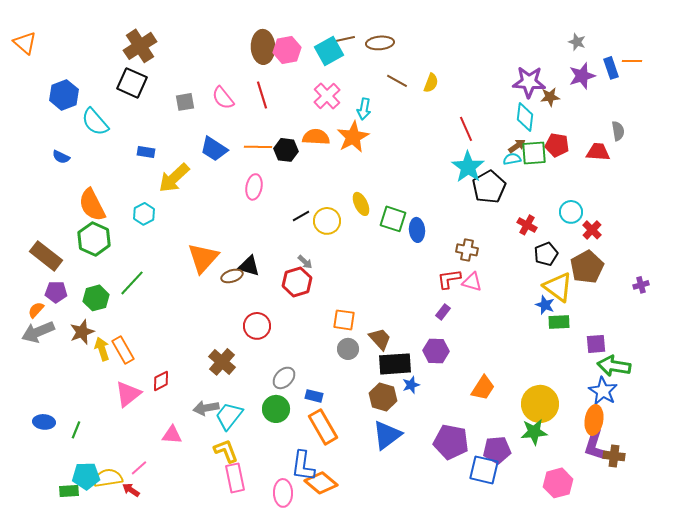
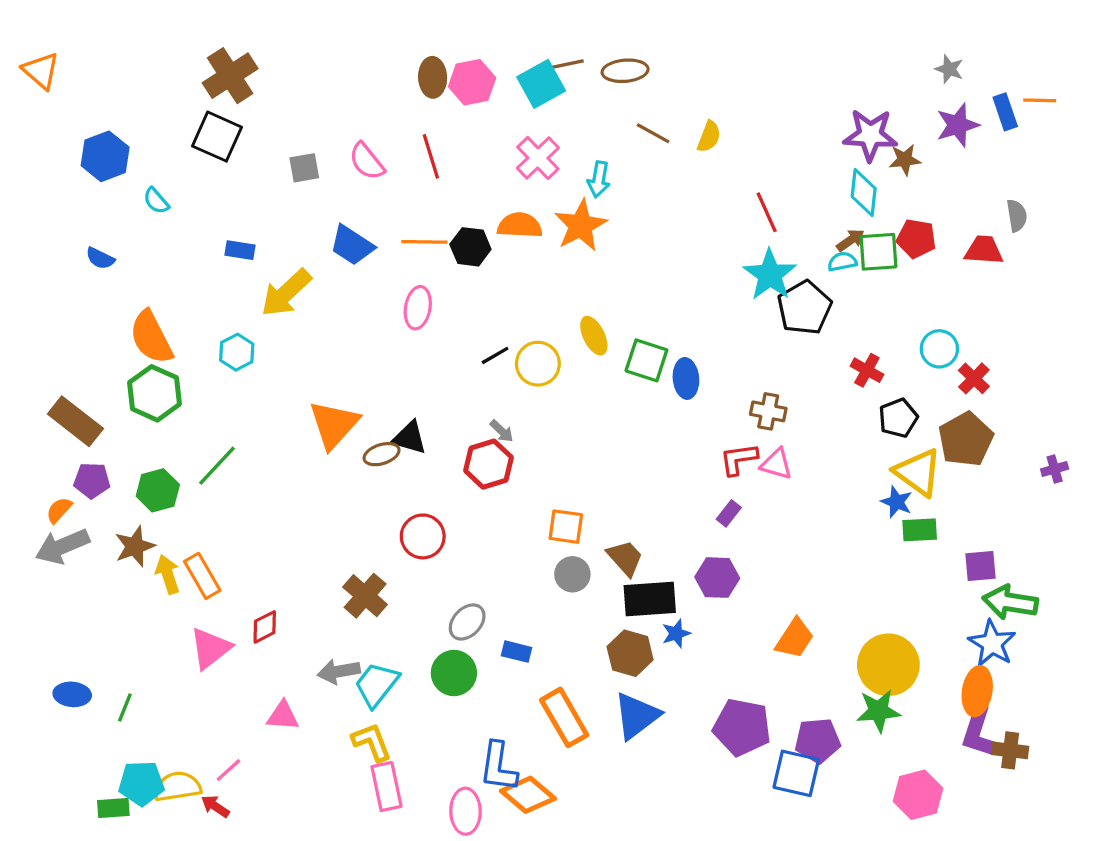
brown ellipse: (263, 47) -> (433, 77), size x0.7
cyan semicircle: (95, 122) -> (156, 201), size x0.6
orange rectangle: (323, 427) -> (564, 717), moved

